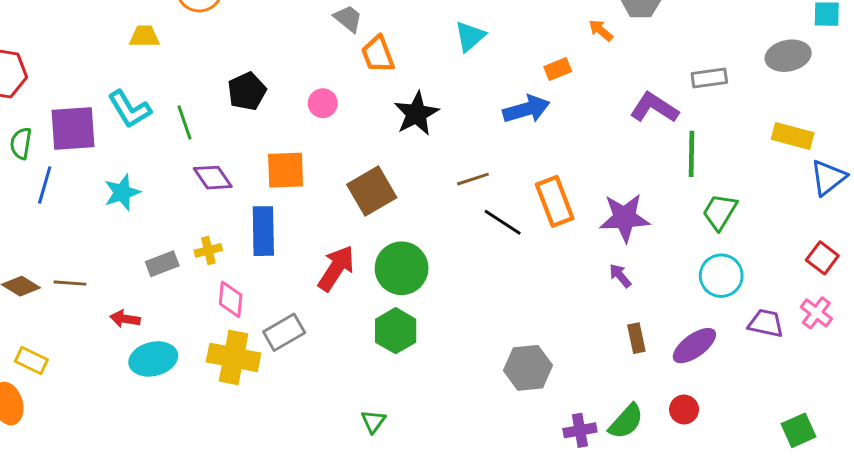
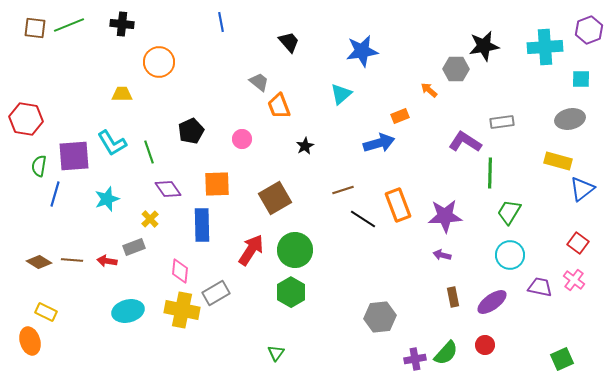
gray ellipse: (788, 56) -> (570, 119), moved
black star: (416, 114) -> (305, 146), size x0.6
yellow cross: (208, 250) -> (150, 219), moved, turned -30
purple arrow: (620, 276) -> (442, 255), turned -36
red arrow: (125, 319) -> (107, 261), moved

